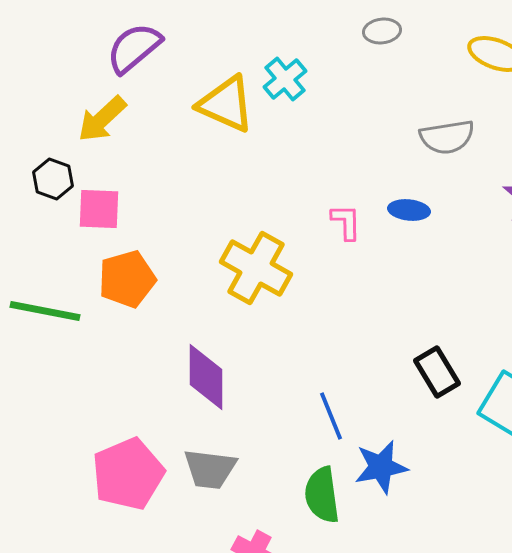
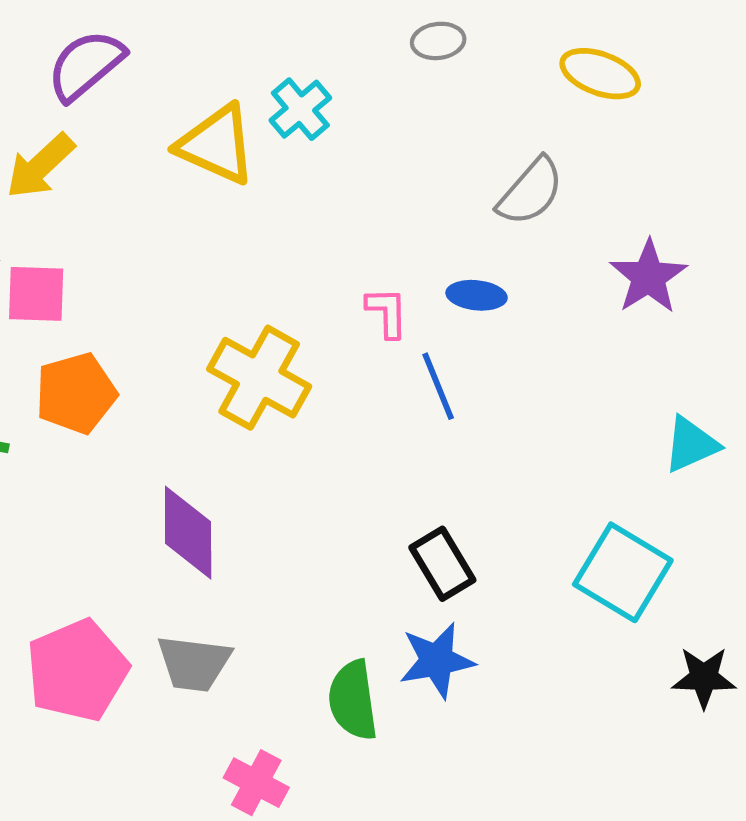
gray semicircle: (447, 137) -> (531, 192), turned -40
black rectangle: (437, 372) -> (442, 564), moved
blue line: (331, 416) -> (438, 386), moved

